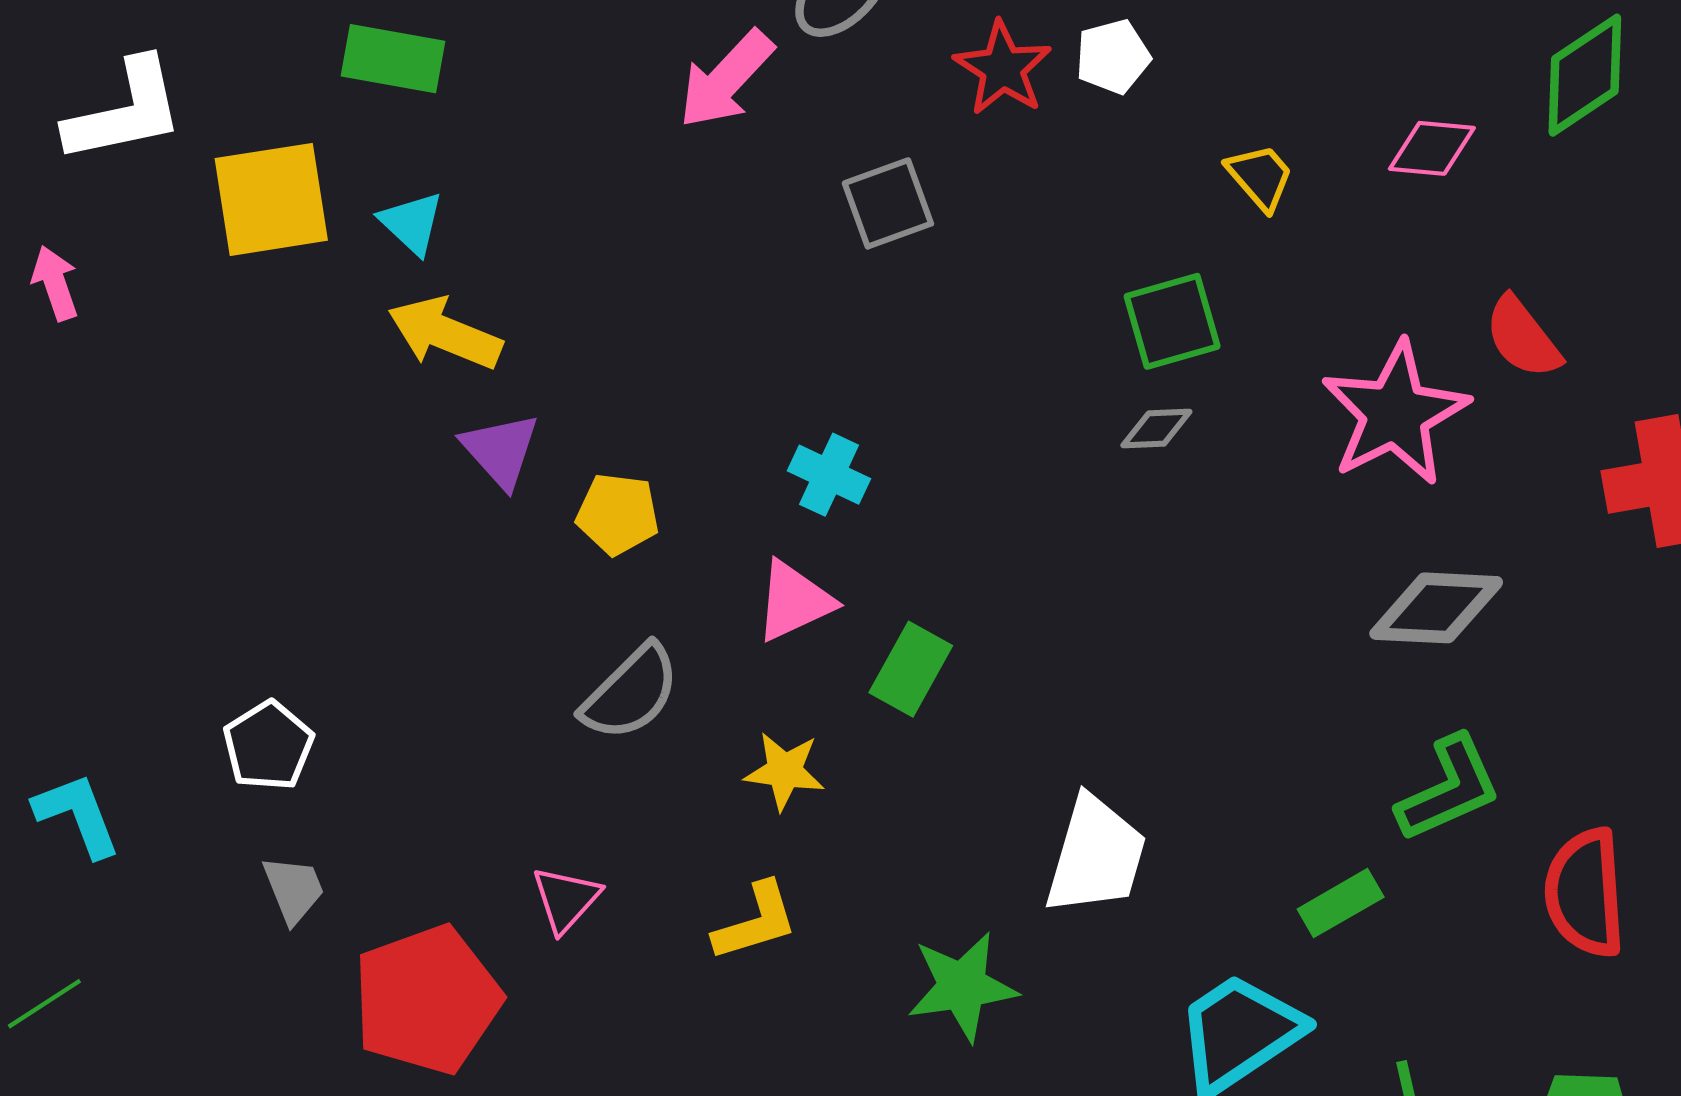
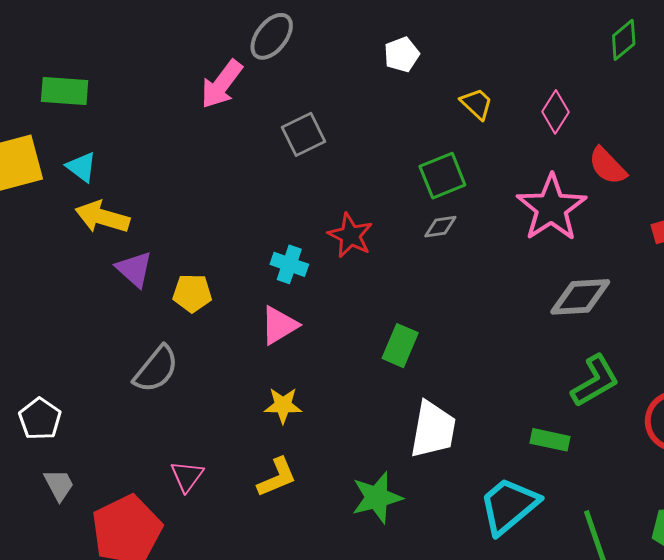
red star: (1003, 68) -> (350, 235), moved
green diamond: (1585, 75) -> (624, 40), size x0.7
pink diamond: (1432, 148) -> (556, 112), moved, turned -57
green rectangle: (911, 669) -> (400, 346), moved
gray semicircle: (631, 693) -> (156, 369), moved
green rectangle: (1341, 903) -> (550, 440), turned 48

